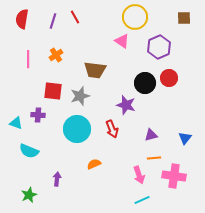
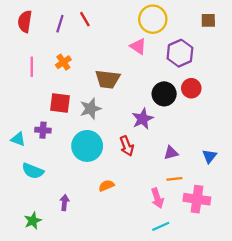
purple star: (126, 105) -> (143, 119), turned 30

